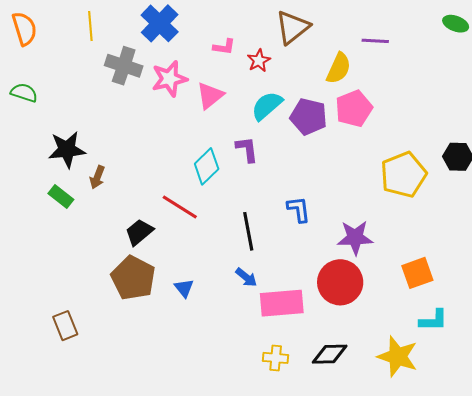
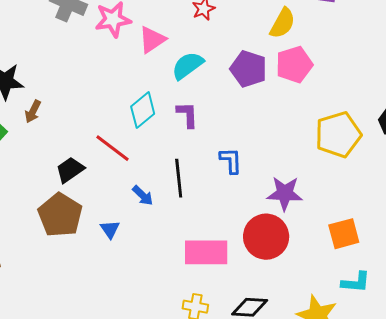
cyan semicircle: (267, 106) -> (188, 65), moved
purple L-shape: (247, 149) -> (187, 115), moved
blue arrow: (246, 277) -> (143, 195), moved

